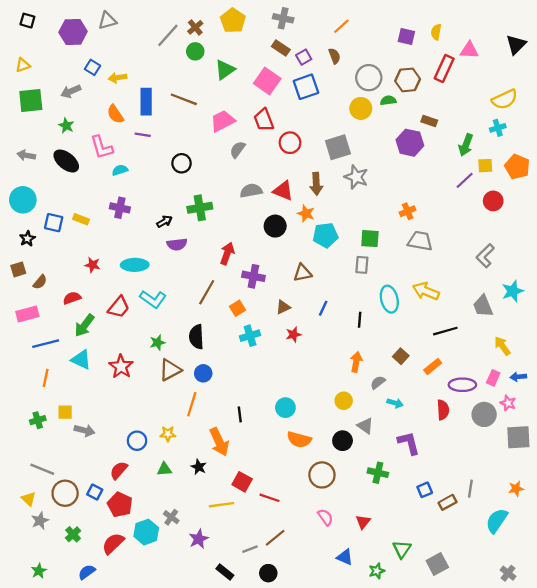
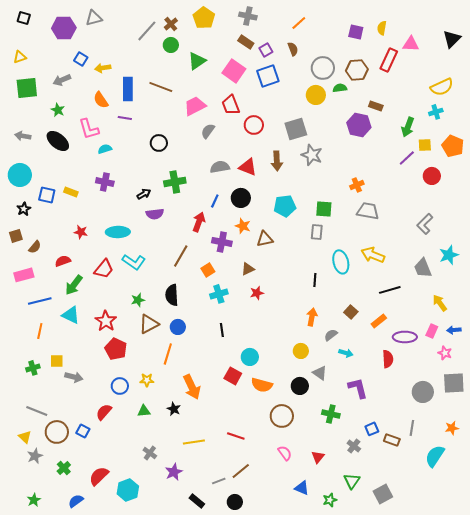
orange star: (306, 213) -> (243, 226), moved
blue line: (323, 308) -> (215, 201), moved
black line: (240, 414) -> (222, 330), moved
gray circle: (484, 414) -> (423, 392), moved
red square: (242, 482) -> (233, 376), moved
brown rectangle: (448, 502) -> (392, 440), turned 49
red pentagon: (120, 505) -> (116, 349), moved
cyan hexagon: (146, 532) -> (128, 490), moved
gray cross: (508, 573) -> (354, 446), moved

